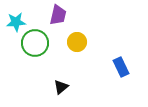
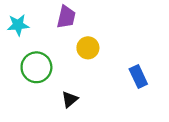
green circle: (35, 43) -> (36, 67), moved

